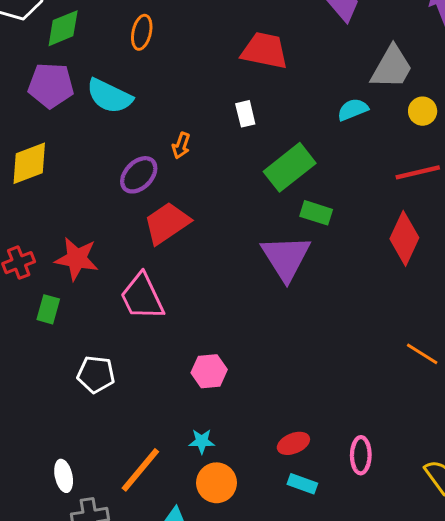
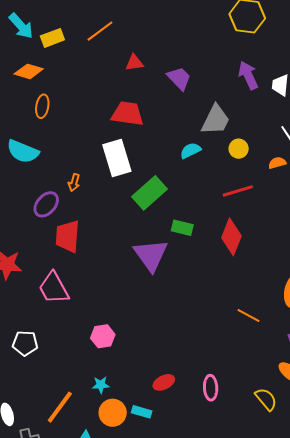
white rectangle: (245, 114) -> (117, 158), size x2.0
green rectangle: (316, 213) -> (182, 228), moved
red trapezoid: (167, 223) -> (68, 236), turned -48
cyan rectangle: (302, 484) -> (142, 412), moved

